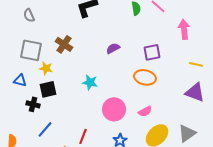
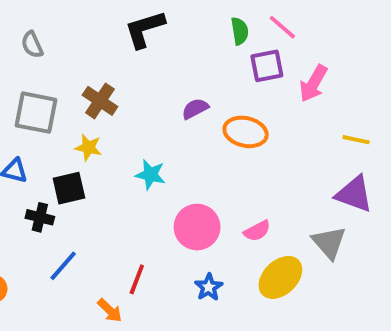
pink arrow: (184, 29) -> (313, 83), moved, turned -144
purple square: (152, 52) -> (267, 66), moved
yellow star: (46, 68) -> (88, 147), moved
orange ellipse: (145, 77) -> (246, 132), moved
gray triangle: (187, 133) -> (329, 243), moved, turned -36

